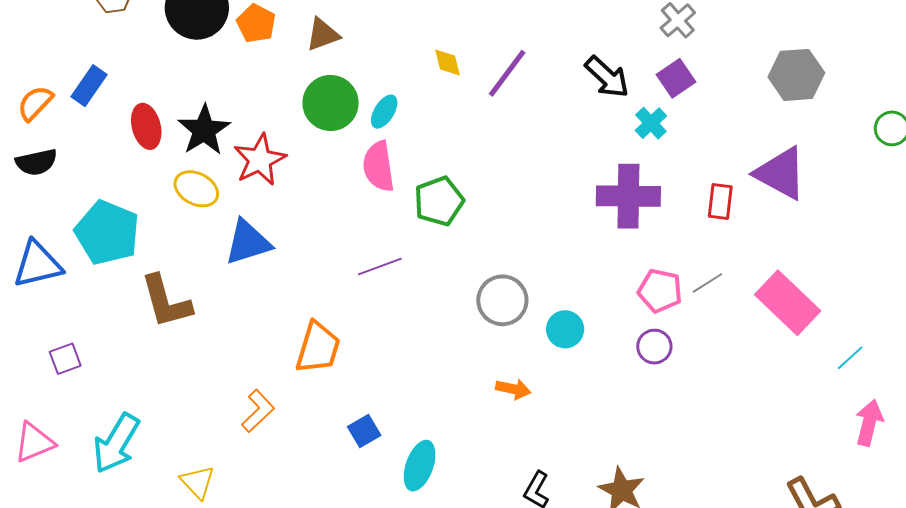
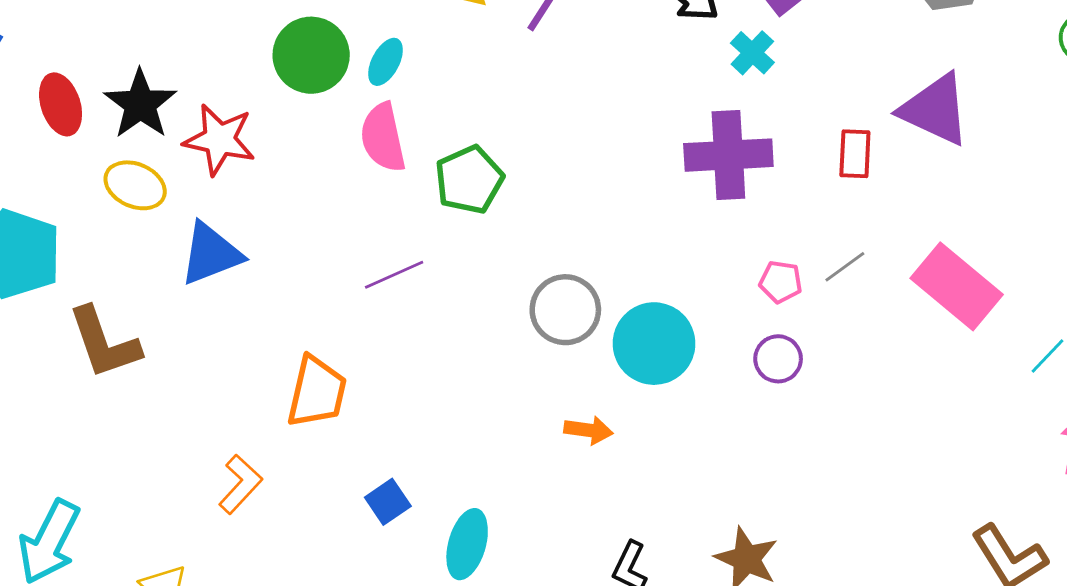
red star: (260, 160) -> (219, 140), turned -30
pink pentagon: (660, 291) -> (781, 282), size x0.7
cyan circle: (565, 329) -> (654, 344), size x1.6

